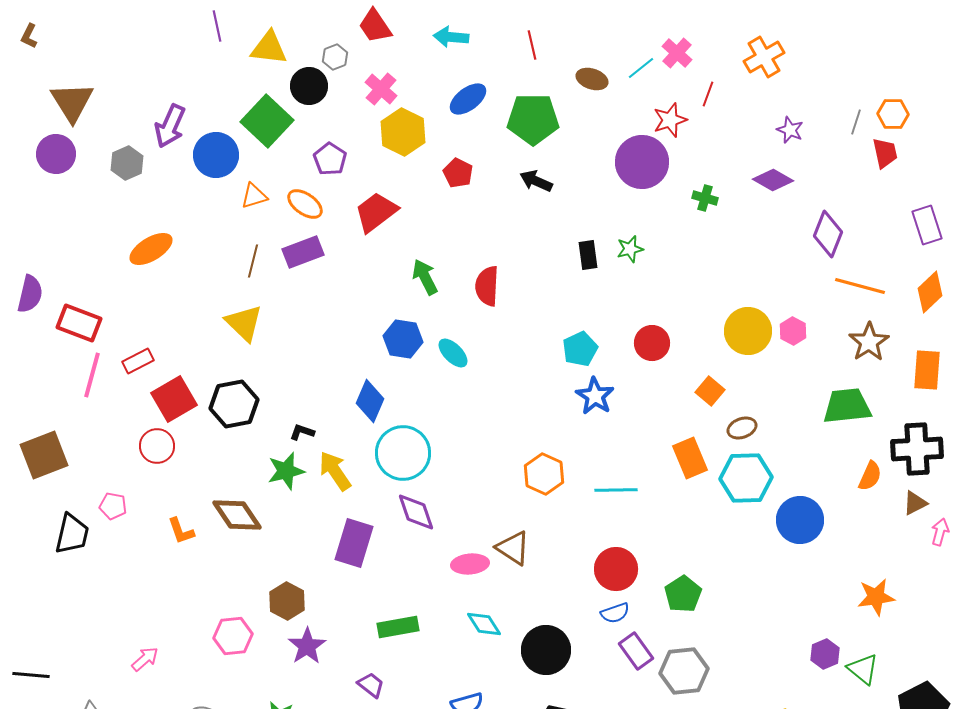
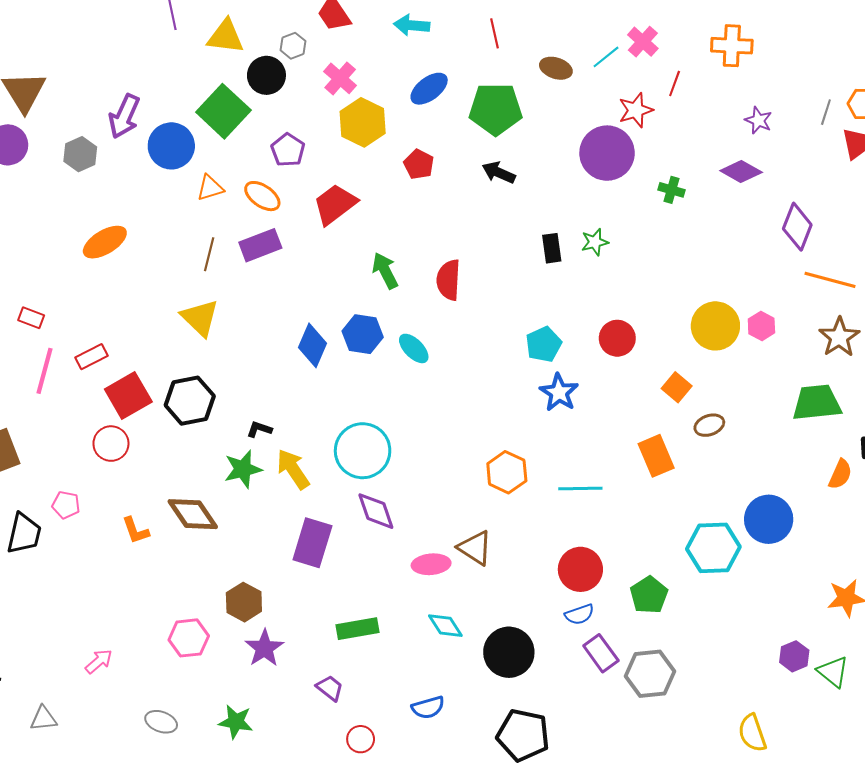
orange cross: (764, 57) -> (732, 46), turned 33
red rectangle: (79, 323) -> (31, 318), size x0.6
blue diamond: (370, 401) -> (312, 345), moved
cyan hexagon: (746, 478) -> (713, 548), moved

